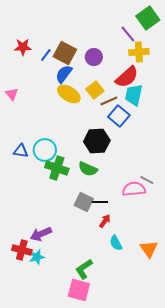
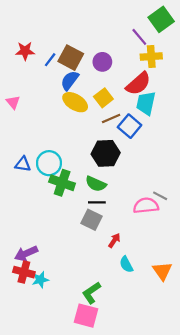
brown line: (109, 101) -> (111, 119), moved
black line: (100, 202) -> (97, 202), moved
purple arrow: (41, 234) -> (26, 254), moved

